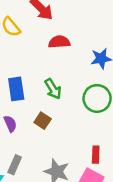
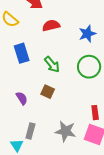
blue rectangle: (16, 89) -> (22, 53), moved

